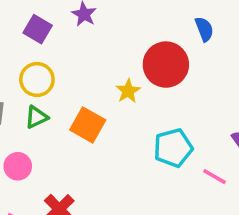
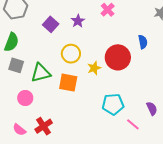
yellow circle: (37, 79) -> (71, 54), moved
green triangle: (36, 117) -> (41, 73), size x1.5
orange square: (88, 125) -> (68, 83), turned -30

